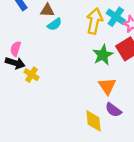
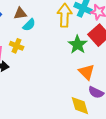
yellow cross: (31, 75) -> (17, 46), moved

